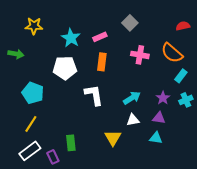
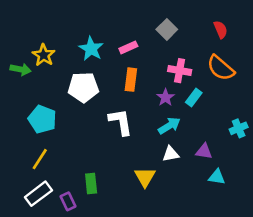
yellow star: (34, 26) -> (44, 55), moved, turned 30
red semicircle: (183, 26) -> (221, 29), moved, turned 80
cyan rectangle: (181, 76) -> (194, 97), moved
purple star: (163, 98) -> (165, 97), moved
cyan triangle: (156, 138) -> (217, 177), moved

